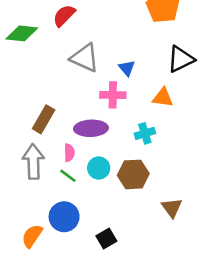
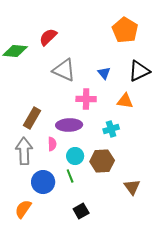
blue triangle: (127, 68) -> (104, 73), moved
green line: (68, 176) -> (70, 176), moved, turned 32
blue circle: (64, 217) -> (43, 182), moved

